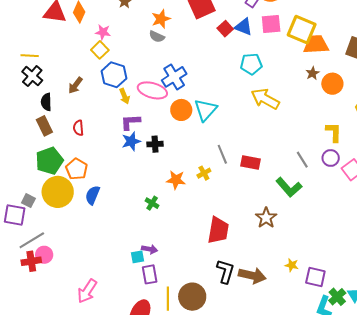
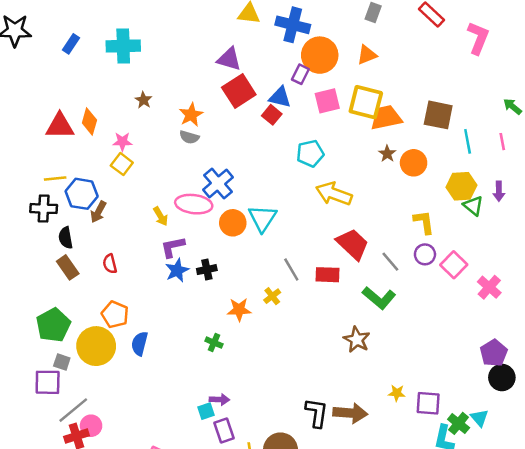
blue triangle: (244, 27) -> (280, 97), moved
yellow line: (30, 56) -> (55, 178), moved
blue hexagon: (114, 75) -> (82, 194), moved
black cross: (32, 76) -> (44, 209), turned -30
green pentagon: (49, 161) -> (53, 325), moved
red trapezoid: (218, 230) -> (353, 244), moved, turned -48

